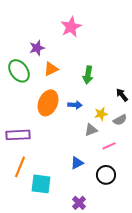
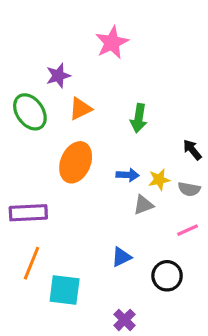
blue arrow: (75, 105) -> (128, 175), moved
gray semicircle: (120, 120) -> (189, 189), turned 40
pink line: (109, 146) -> (188, 230), moved

